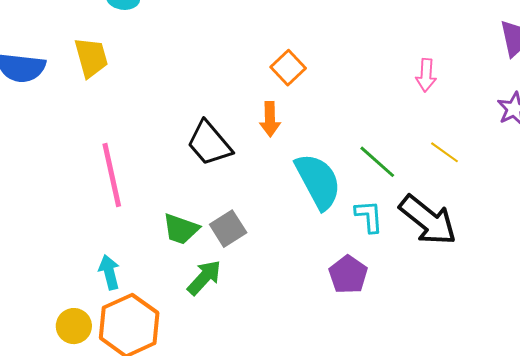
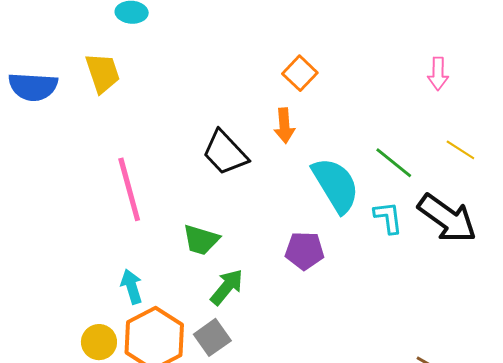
gray square: (228, 229) -> (212, 337), moved
purple pentagon: (348, 275) -> (305, 251), moved, turned -30

